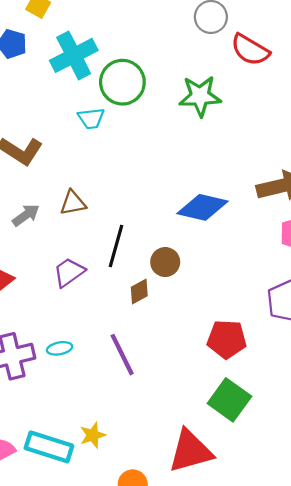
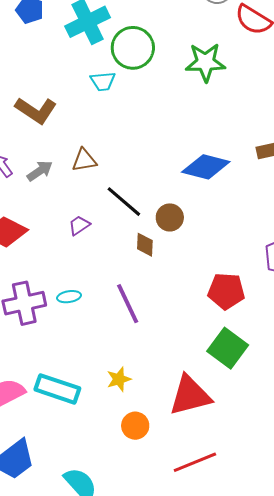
black line: (116, 246) -> (124, 202), turned -66
purple trapezoid: (69, 272) -> (79, 225), size x0.7
brown diamond: (139, 291) -> (145, 245), turned -60
yellow star: (93, 435) -> (119, 379), moved

